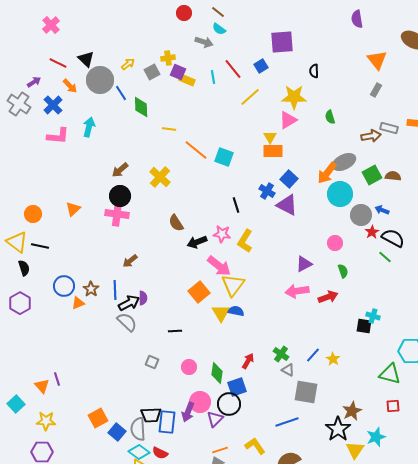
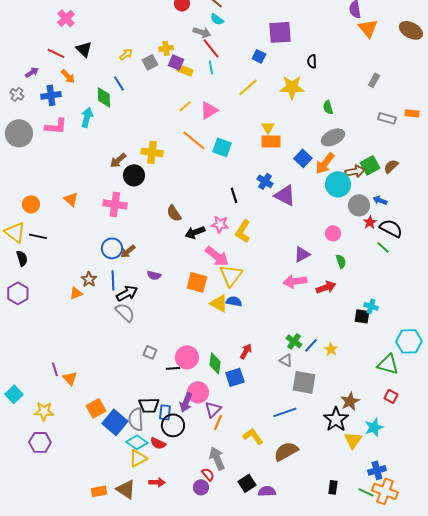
pink cross: (51, 25) -> (66, 18), moved
orange triangle: (377, 60) -> (368, 28), moved
blue square: (261, 66) -> (259, 56), turned -32
red line: (233, 69) -> (211, 48), moved
gray circle: (100, 80) -> (19, 133), moved
gray cross: (19, 104) -> (17, 94), size x0.6
blue cross: (53, 105) -> (51, 95), turned 36
green diamond: (141, 107) -> (104, 97), moved
pink triangle: (288, 120) -> (209, 110), moved
yellow line: (169, 129) -> (185, 106), moved, turned -48
brown arrow: (371, 136) -> (355, 171), moved
gray ellipse: (344, 162) -> (333, 137), moved
brown semicircle: (393, 176) -> (391, 166), turned -49
yellow cross: (160, 177) -> (152, 152), moved, turned -35
blue square: (289, 179) -> (303, 158), moved
black circle: (120, 196) -> (134, 175), moved
orange triangle: (73, 209) -> (71, 199), turned -35
blue circle: (64, 286) -> (112, 248), moved
orange square: (199, 292) -> (197, 282), turned -35
purple semicircle: (143, 298) -> (154, 275), moved, turned 104
yellow triangle: (221, 313) -> (219, 303), turned -30
black line: (175, 331) -> (173, 368), moved
green cross: (281, 354) -> (294, 341), moved
pink circle: (189, 367) -> (187, 357), size x1.5
orange triangle: (42, 386) -> (70, 378), moved
black circle: (229, 404) -> (173, 425), moved
red square: (393, 406) -> (391, 396), turned 32
blue rectangle: (167, 422) -> (165, 412), size x0.7
blue square: (117, 432) -> (115, 422), size x1.4
orange line: (220, 450) -> (218, 422), moved, turned -49

